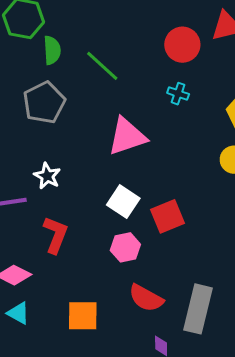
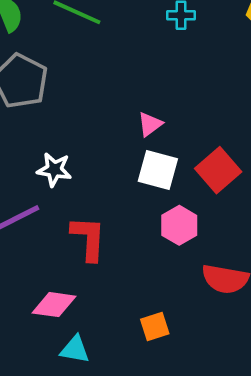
pink triangle: (127, 136) -> (150, 124), moved, size x0.5
orange square: (83, 316) -> (155, 326), size x0.7

